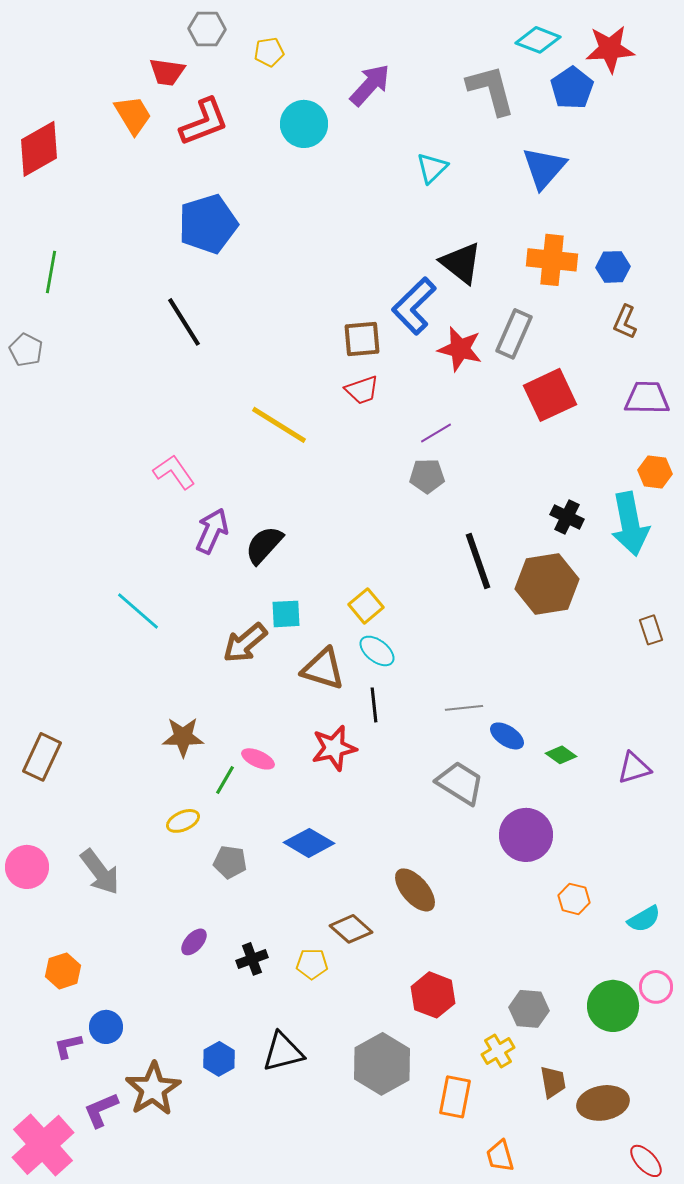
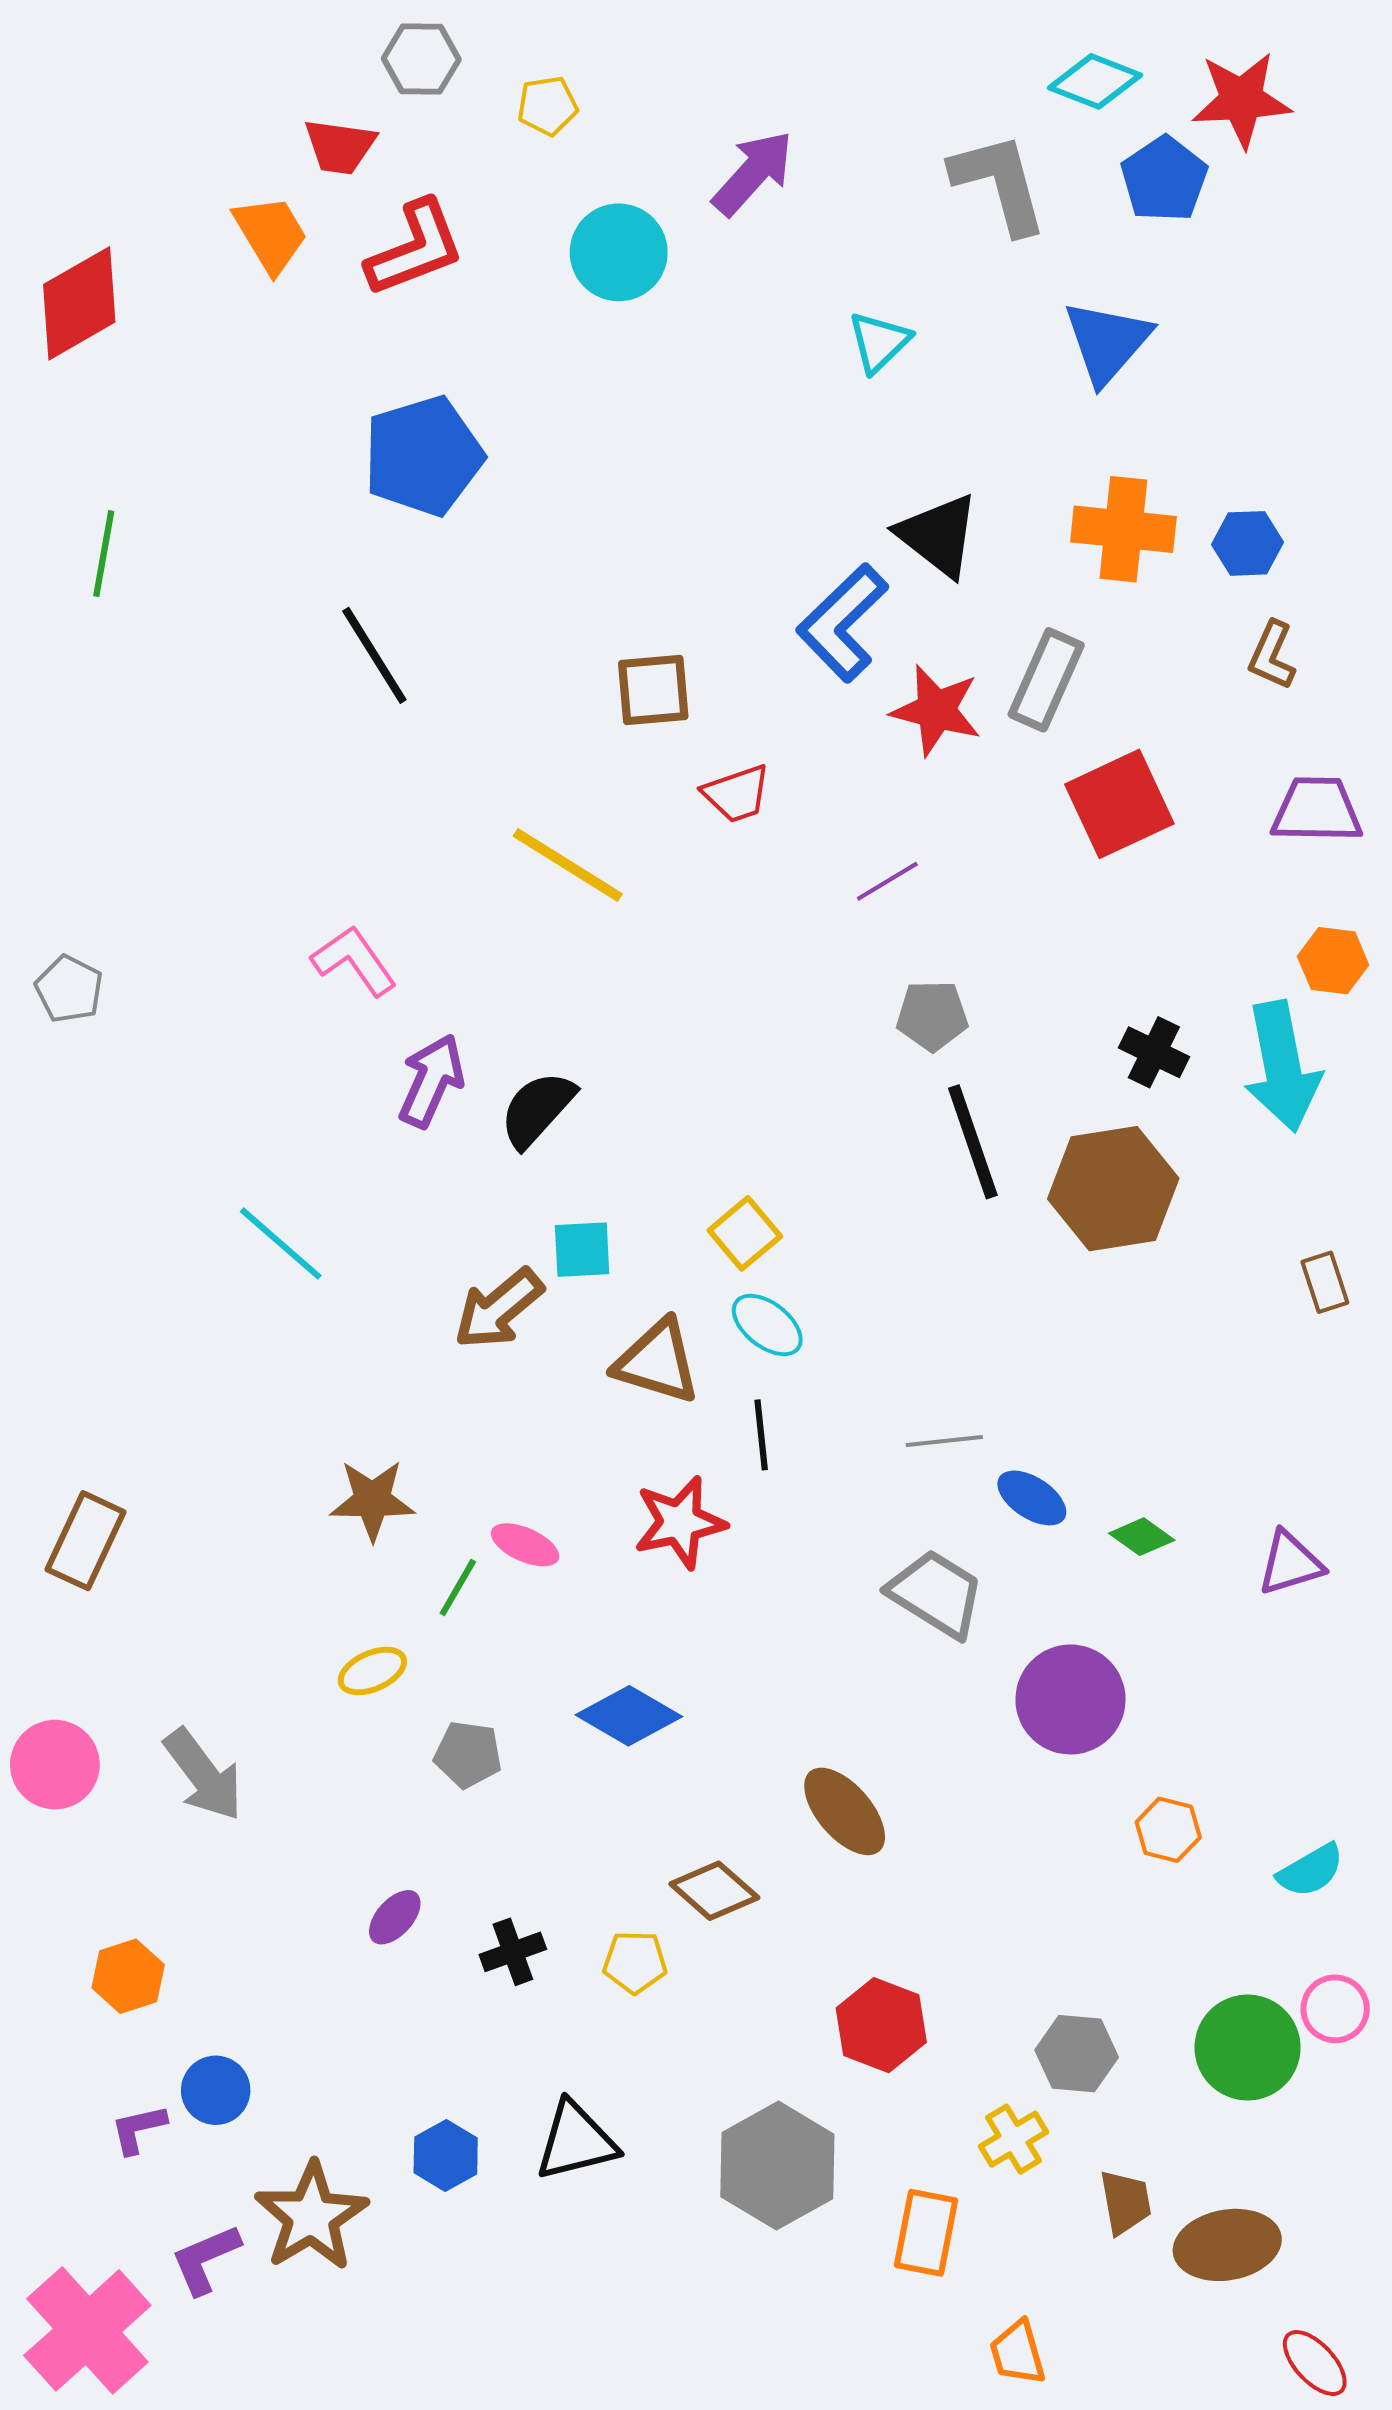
brown square: (362, 339) -> (653, 690), moved
gray pentagon: (26, 350) -> (69, 989), moved
gray pentagon: (427, 476) -> (932, 1016), moved

